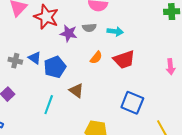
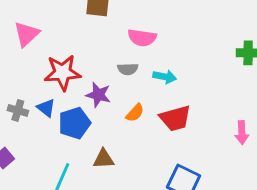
red star: (46, 17) -> (63, 73), moved, turned -30
purple star: (69, 33) -> (98, 95), moved
brown triangle: (76, 91) -> (104, 159), turned -42

